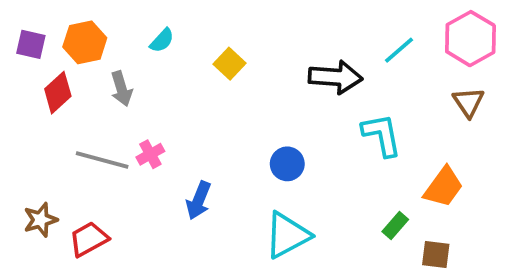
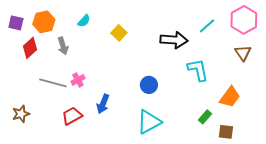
red trapezoid: (89, 239) -> (72, 116), moved

